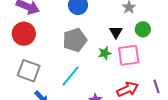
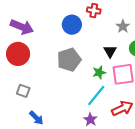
gray square: (29, 71) -> (23, 91), size x0.6
cyan line: (71, 76) -> (96, 95), moved

